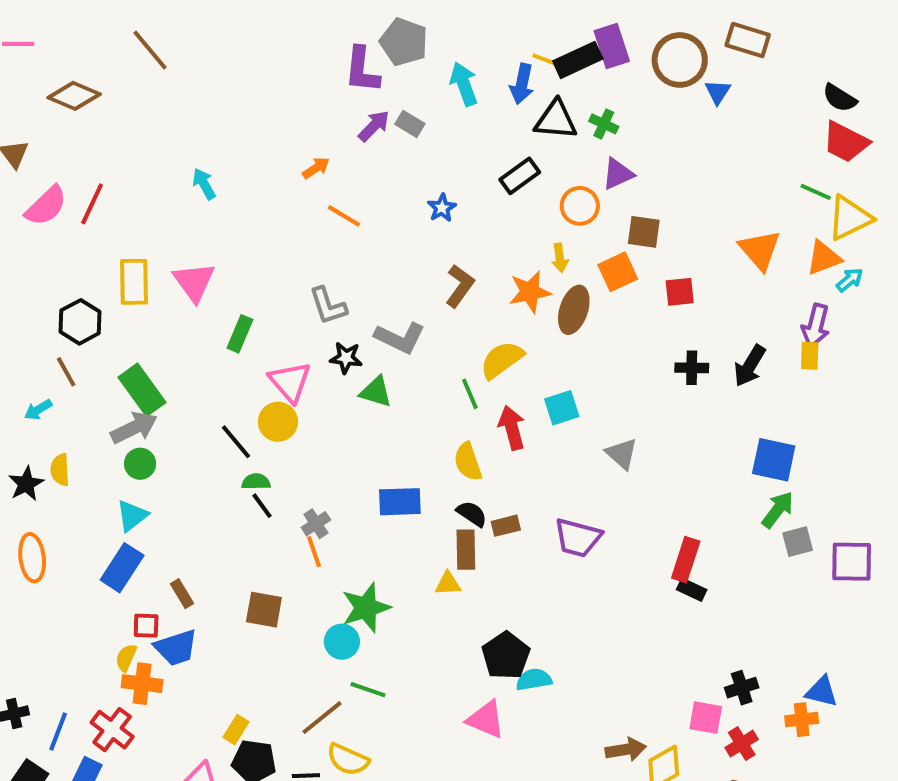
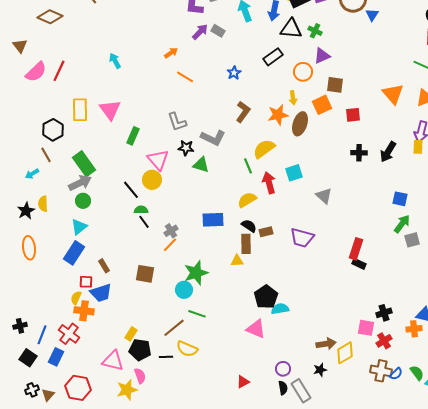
blue square: (774, 460) -> (400, 199), size x0.7
yellow semicircle: (468, 462) -> (247, 200), turned 78
orange line: (314, 552) -> (170, 245), turned 63

